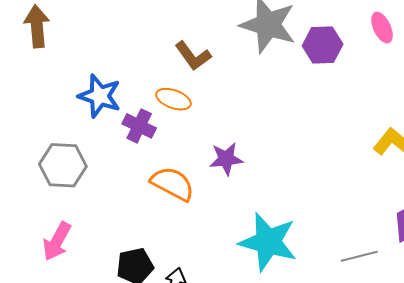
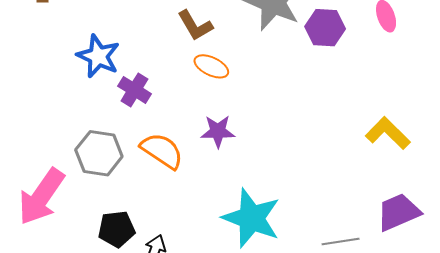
orange ellipse: (173, 99) -> (211, 66), moved
gray hexagon: (63, 165) -> (99, 153), moved
pink arrow: (57, 241) -> (41, 197), size x1.5

